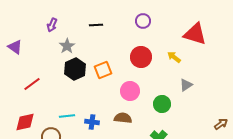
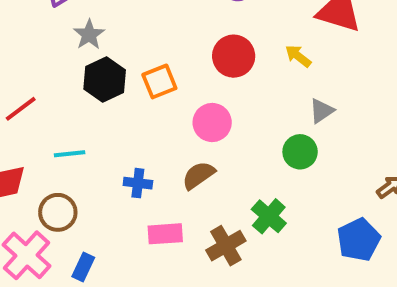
green circle: (162, 104) -> (300, 152), moved
cyan line: (67, 116) -> (70, 154), moved
brown semicircle: (123, 118) -> (198, 175), turned -42

